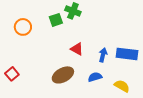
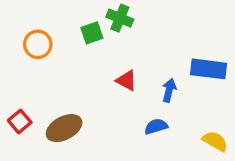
blue rectangle: (127, 54) -> (209, 69), moved
brown ellipse: (63, 75) -> (64, 128), moved
yellow semicircle: (122, 86) -> (215, 141), moved

